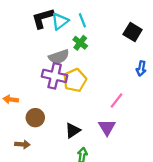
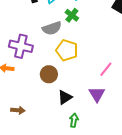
purple cross: (55, 76) -> (21, 46), moved
yellow pentagon: (75, 80) -> (67, 50), turned -30
brown circle: (35, 118) -> (49, 74), moved

